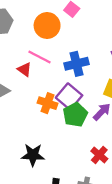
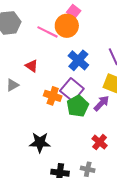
orange circle: (47, 26) -> (67, 26), moved
pink line: (39, 57) -> (47, 32), moved
blue cross: (77, 64) -> (78, 60), turned -35

